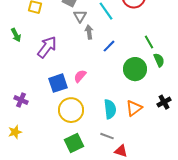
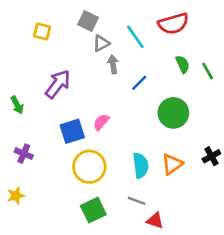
gray triangle: (80, 16) -> (101, 43), turned 32
green arrow: (16, 35) -> (17, 105), moved
green line: (149, 42) -> (208, 71), moved
green semicircle: (159, 60) -> (183, 64), moved

